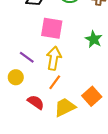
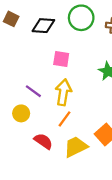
pink square: (52, 28) -> (61, 59), size x0.7

